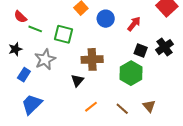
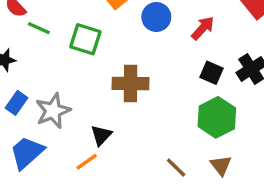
gray star: (45, 59) -> (53, 111), moved
green hexagon: (131, 73) -> (217, 117), moved
black triangle: (77, 80) -> (101, 135), moved
orange line: (91, 107) -> (87, 162), moved

